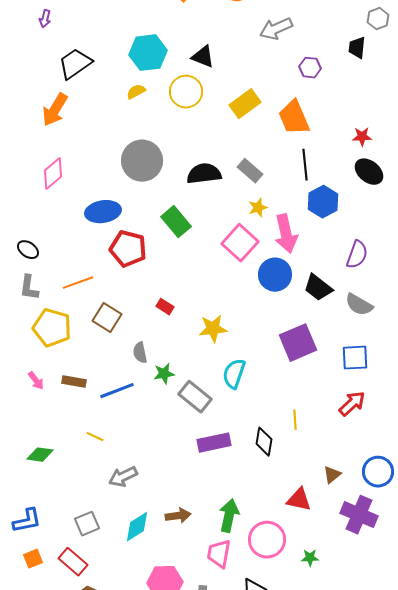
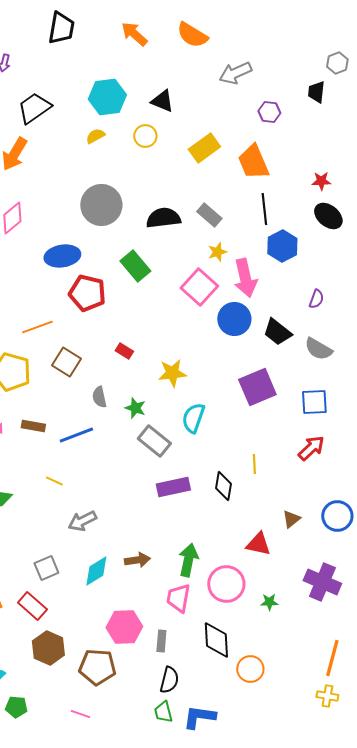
yellow circle: (186, 92) -> (145, 136), size x0.7
purple semicircle: (357, 255) -> (316, 299), size x0.7
green star: (164, 374) -> (135, 408), moved, turned 30
purple cross: (359, 515) -> (322, 582), moved

